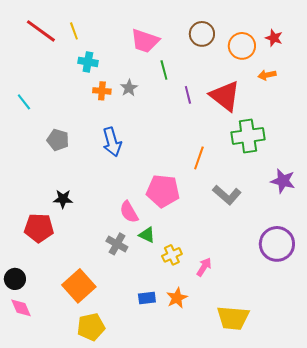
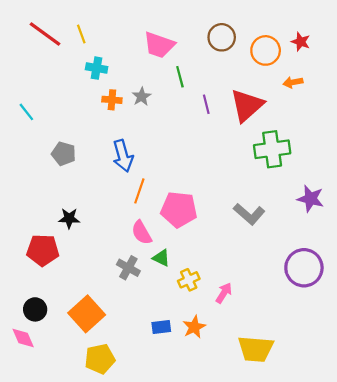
red triangle: (225, 96) -> (247, 105), turned 40
orange line: (199, 158) -> (139, 191), moved
black circle: (15, 279) -> (35, 309), moved

